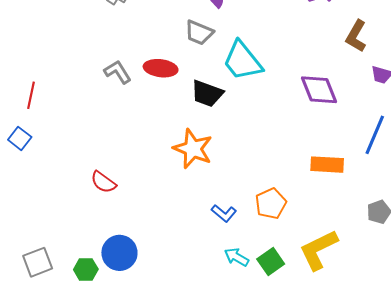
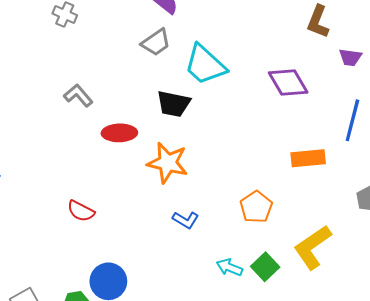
gray trapezoid: (199, 33) -> (156, 42), turned -48
red ellipse: (161, 68) -> (119, 133), moved
blue L-shape: (224, 213) -> (186, 220), moved

